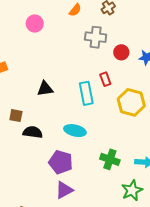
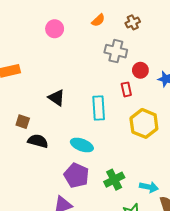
red rectangle: (105, 79) -> (126, 89), moved
black triangle: (45, 89) -> (57, 98), turned 36
green cross: (110, 159) -> (114, 180), turned 36
purple pentagon: (61, 162) -> (76, 175), moved

